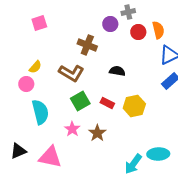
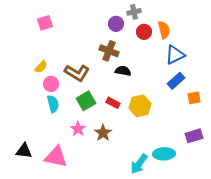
brown cross: (87, 45) -> (109, 51), moved
pink circle: (26, 84) -> (51, 84), moved
cyan semicircle: (40, 112) -> (53, 104), moved, size x0.7
black triangle: (18, 151) -> (24, 151), turned 30

